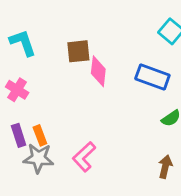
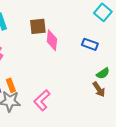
blue rectangle: (152, 77) -> (90, 44), size x0.7
brown arrow: (165, 167) -> (99, 89), moved, turned 133

